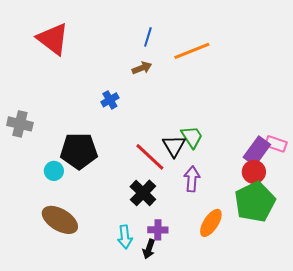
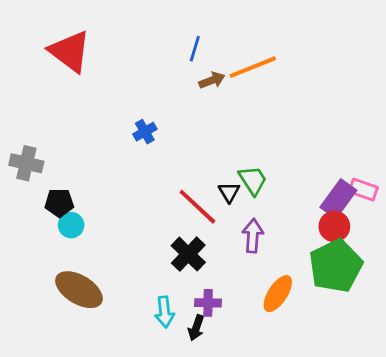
brown arrow: (142, 68) -> (212, 80), moved
black triangle: (174, 146) -> (229, 192), size x0.7
black pentagon: (79, 151) -> (59, 203), moved, size x0.6

